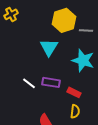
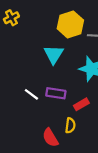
red rectangle: (74, 92) -> (81, 104), turned -56
yellow semicircle: (75, 111) -> (70, 125), moved

